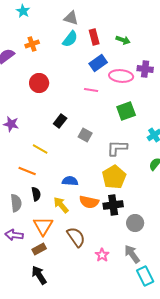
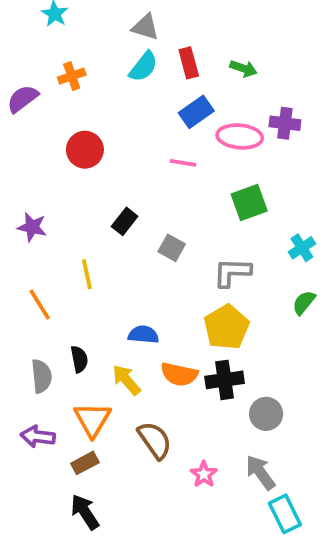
yellow line: (40, 149) -> (87, 274), turned 49
orange line: (27, 171) -> (40, 304), moved, turned 36

